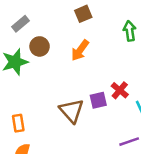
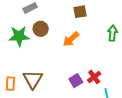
purple square: (98, 100) -> (76, 81), turned -32
brown triangle: (72, 111) -> (33, 79), moved

